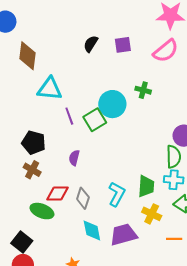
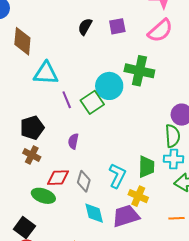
green cross: (143, 90) -> (139, 71), size x1.8
black pentagon: (34, 143) -> (32, 128), turned -30
yellow cross: (152, 214) -> (138, 196), moved

